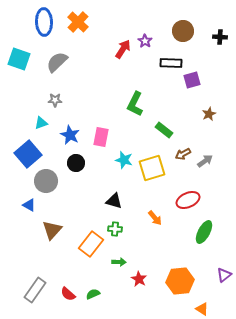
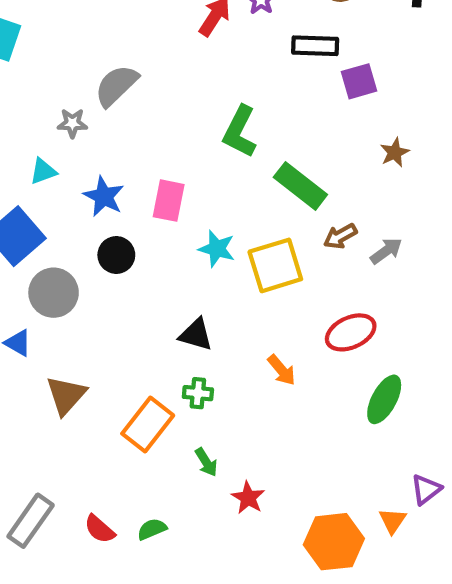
gray semicircle: (57, 62) -> (116, 86), moved
green rectangle: (164, 130) -> (300, 186), size x1.4
green arrow: (119, 262) -> (206, 462), turned 56
orange hexagon: (180, 281) -> (334, 542), moved
orange triangle: (202, 309) -> (393, 521), moved, turned 32

